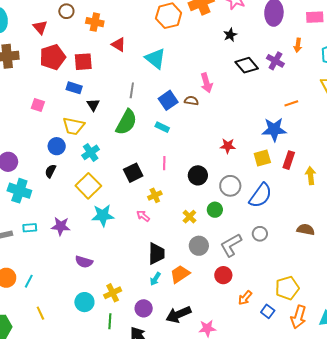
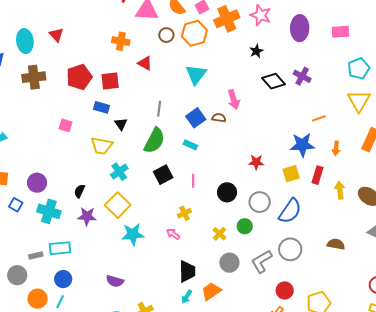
brown circle: (66, 11) -> (166, 35), moved
red triangle: (40, 27) -> (56, 35), moved
orange arrow: (298, 45) -> (336, 148), moved
cyan triangle: (155, 58) -> (196, 74), moved, turned 30
blue circle: (57, 146) -> (63, 279), moved
black square: (133, 173) -> (163, 175), moved
purple star: (61, 226) -> (87, 216), moved
cyan rectangle: (30, 228) -> (60, 248), size x1.5
gray circle: (260, 234) -> (290, 249), size x1.5
red circle: (223, 275) -> (285, 290), moved

